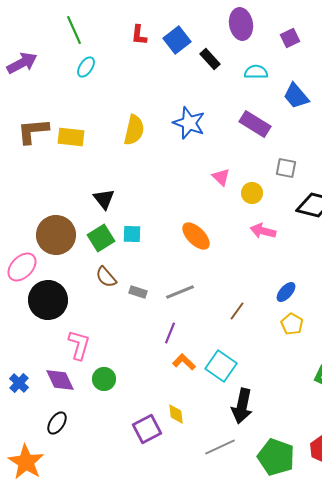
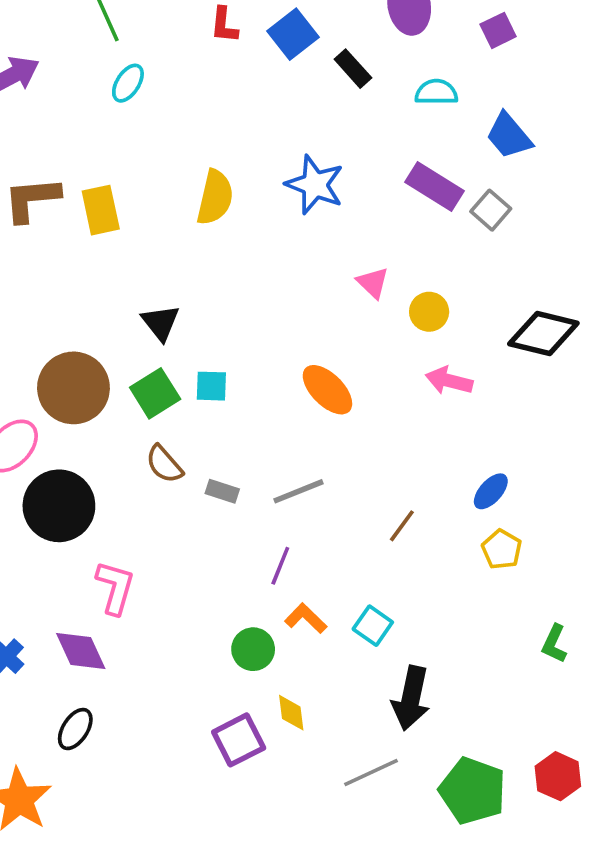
yellow rectangle: (71, 137) -> (101, 210), turned 72
gray square: (286, 168) -> (491, 210), moved, turned 30
cyan square: (221, 366) -> (373, 626), size x0.7
green circle: (104, 379) -> (253, 649), moved

